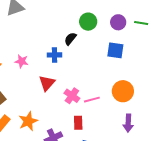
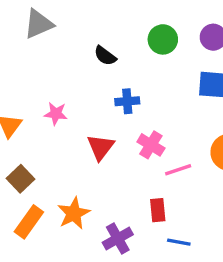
black semicircle: (70, 39) -> (105, 56), moved, turned -88
blue cross: (55, 55) -> (127, 101), moved
pink cross: (72, 96) -> (151, 145), moved

